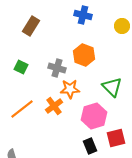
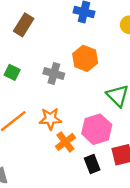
orange star: (70, 89) -> (50, 119), moved
orange cross: (54, 106) -> (65, 142), moved

